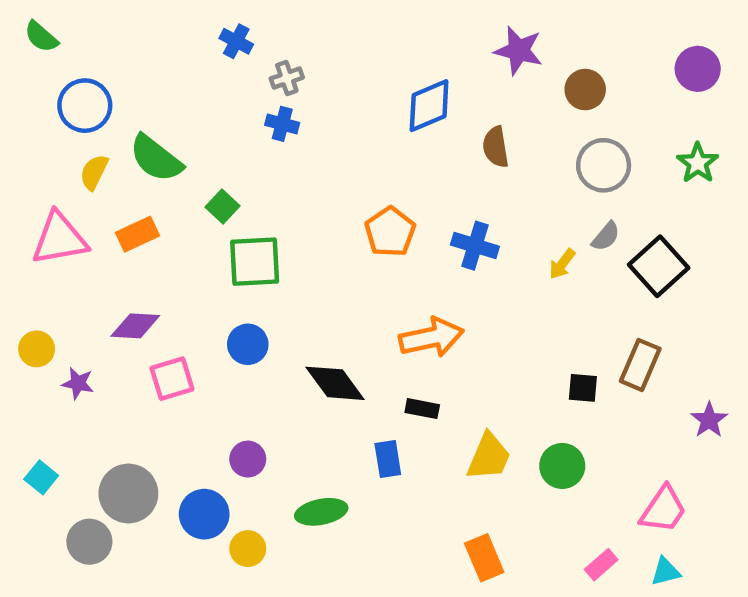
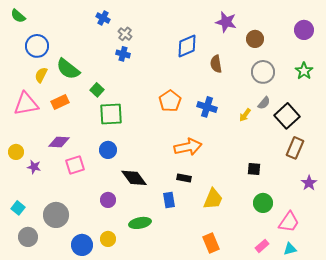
gray cross: (287, 78) -> (125, 34), turned -32
brown rectangle: (640, 365) -> (295, 148), moved
black diamond: (335, 383) -> (134, 178), moved
green circle: (562, 466) -> (263, 203), moved
blue circle: (204, 514) -> (82, 245), moved
gray circle: (89, 542) -> (28, 237), moved

